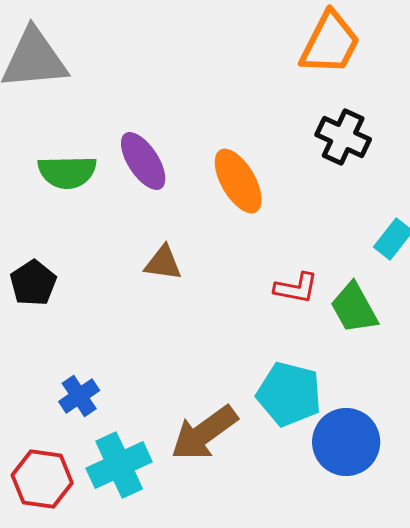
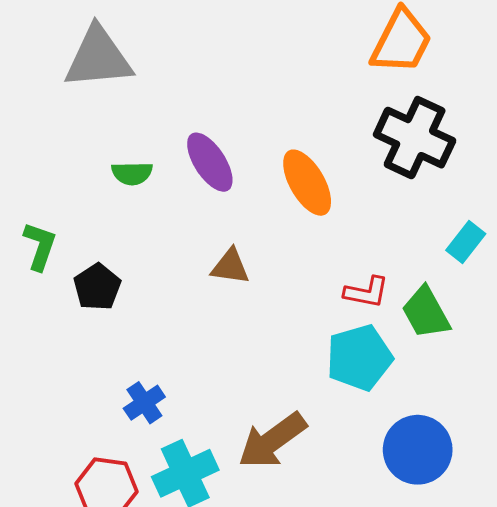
black cross: (343, 137) -> (415, 138), size x1.4
green semicircle: (67, 172) -> (132, 173), size x0.7
cyan pentagon: (289, 394) -> (359, 358), moved, turned -30

